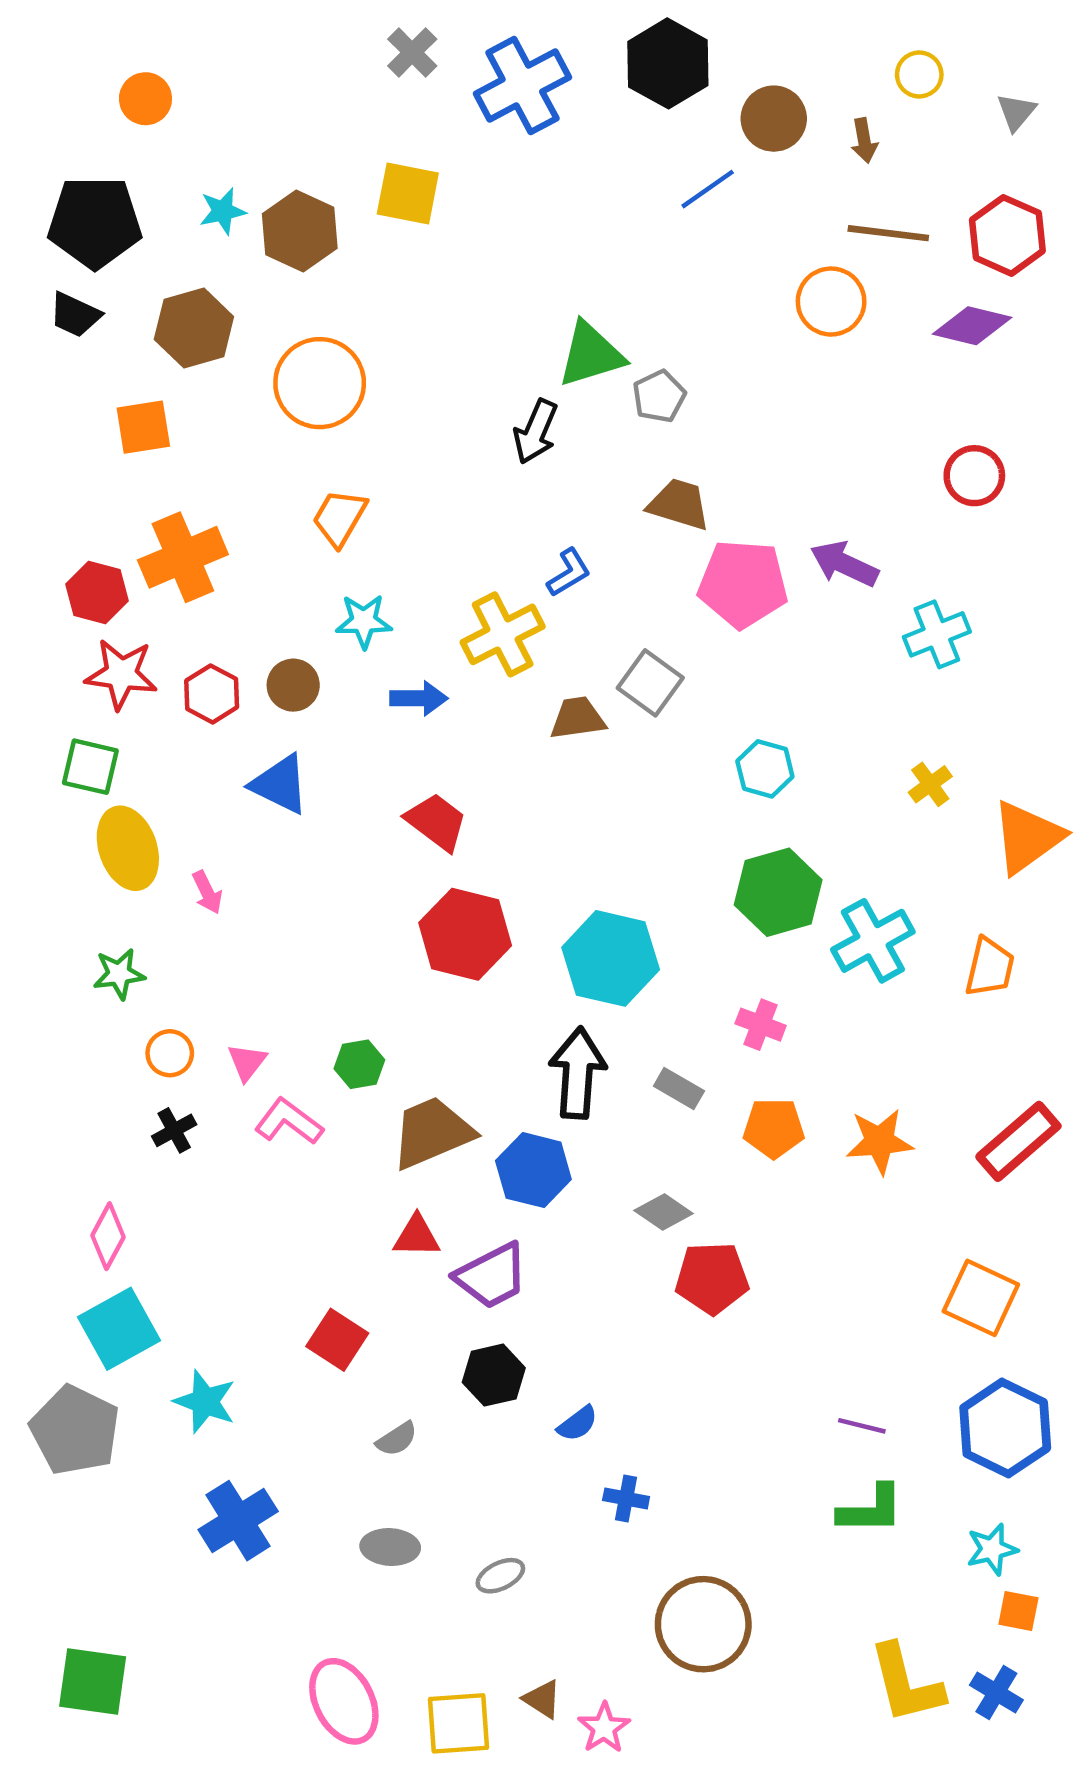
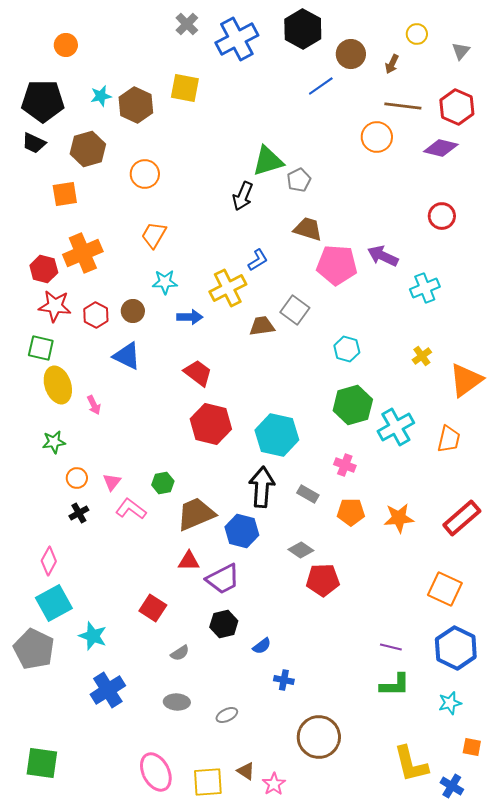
brown arrow: (864, 141) -> (392, 64), turned 36
orange circle: (320, 383) -> (145, 174), size x0.7
orange square: (1018, 1611) -> (472, 747), moved
blue cross: (996, 1693) -> (452, 786), moved

